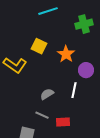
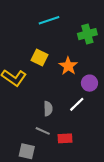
white line: (74, 90) -> (77, 104), turned 35
gray semicircle: (47, 94) -> (48, 109), turned 120

